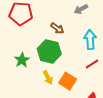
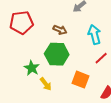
yellow arrow: (48, 78) -> (46, 84), moved

